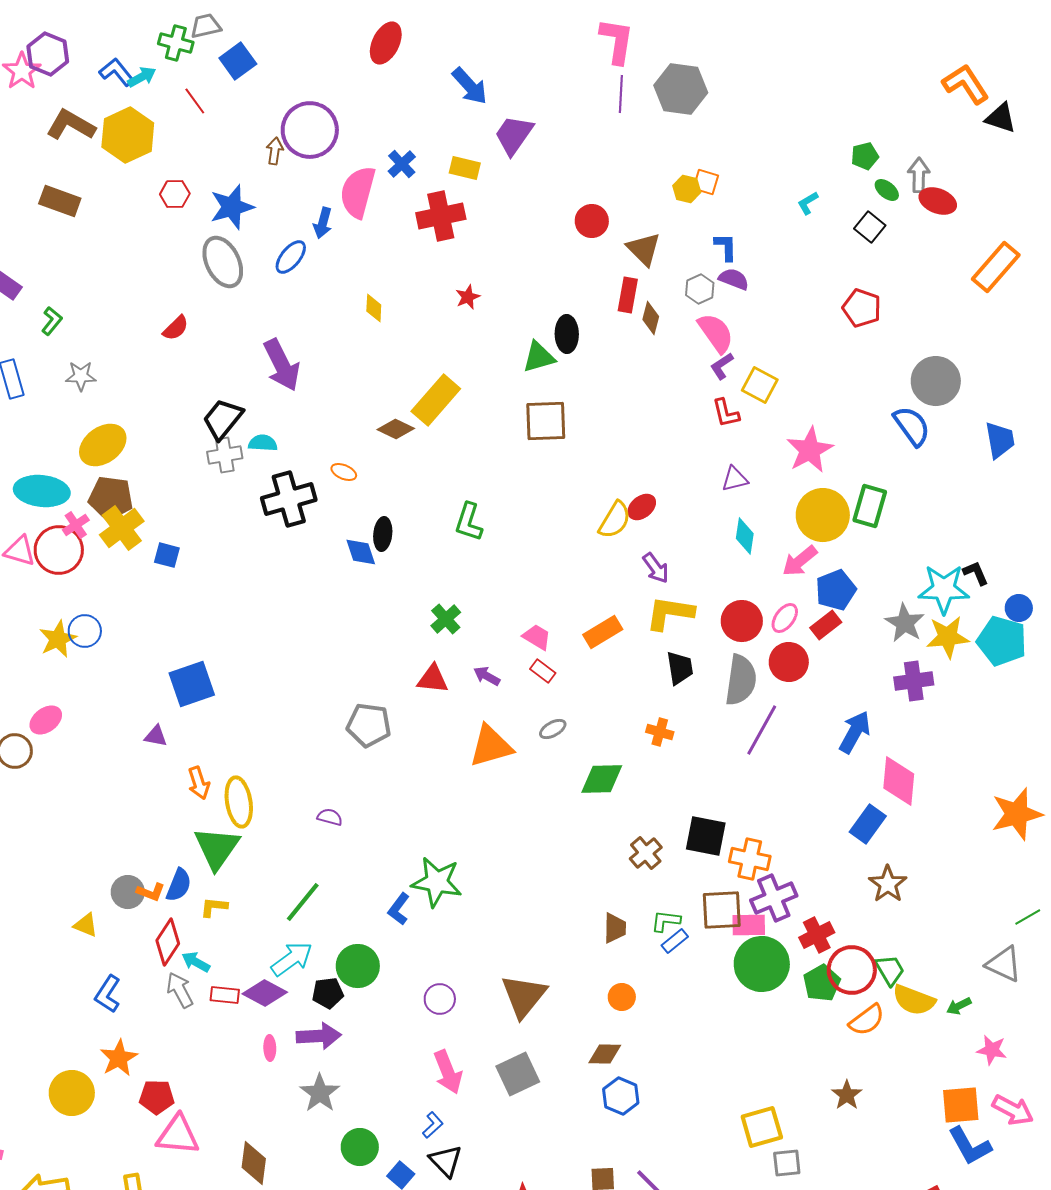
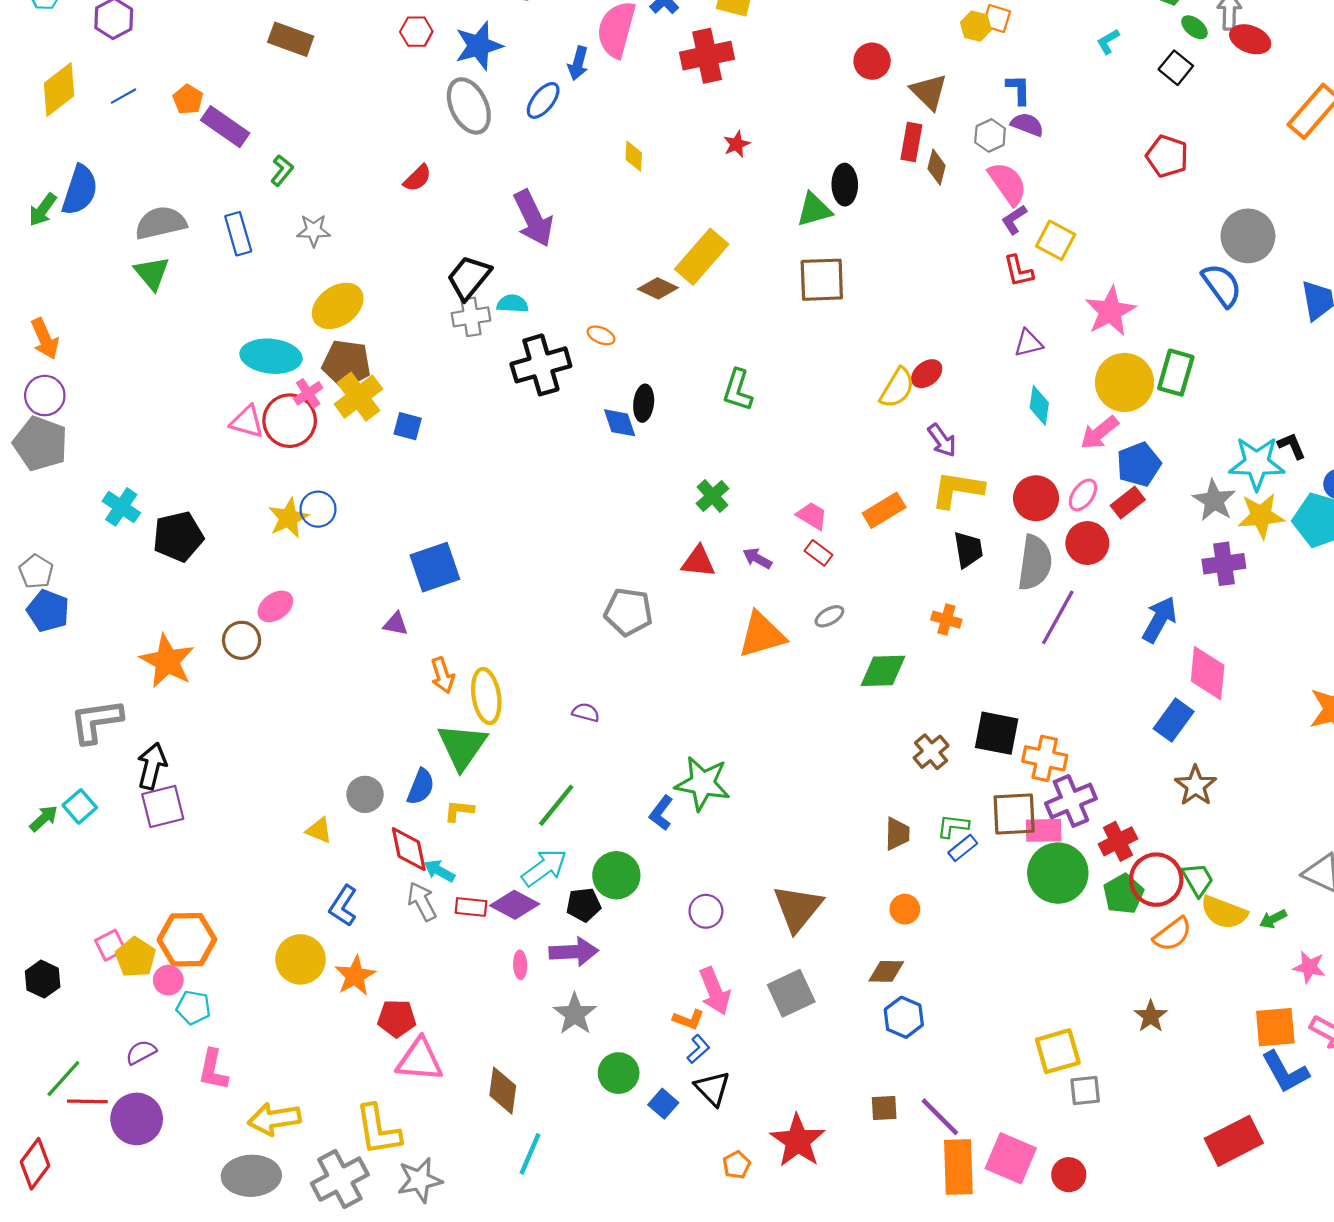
orange L-shape: (151, 892) -> (688, 1019), moved
red diamond: (168, 942) -> (409, 849), turned -45
yellow circle: (72, 1093) -> (301, 959), moved

